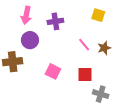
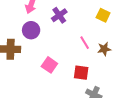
purple cross: (55, 21) -> (59, 15), turned -35

